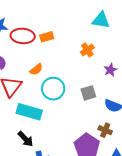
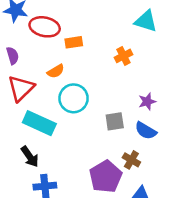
orange rectangle: (47, 37) -> (74, 42), moved
purple star: (110, 70) -> (147, 101), moved
gray square: (88, 93) -> (115, 121), moved

